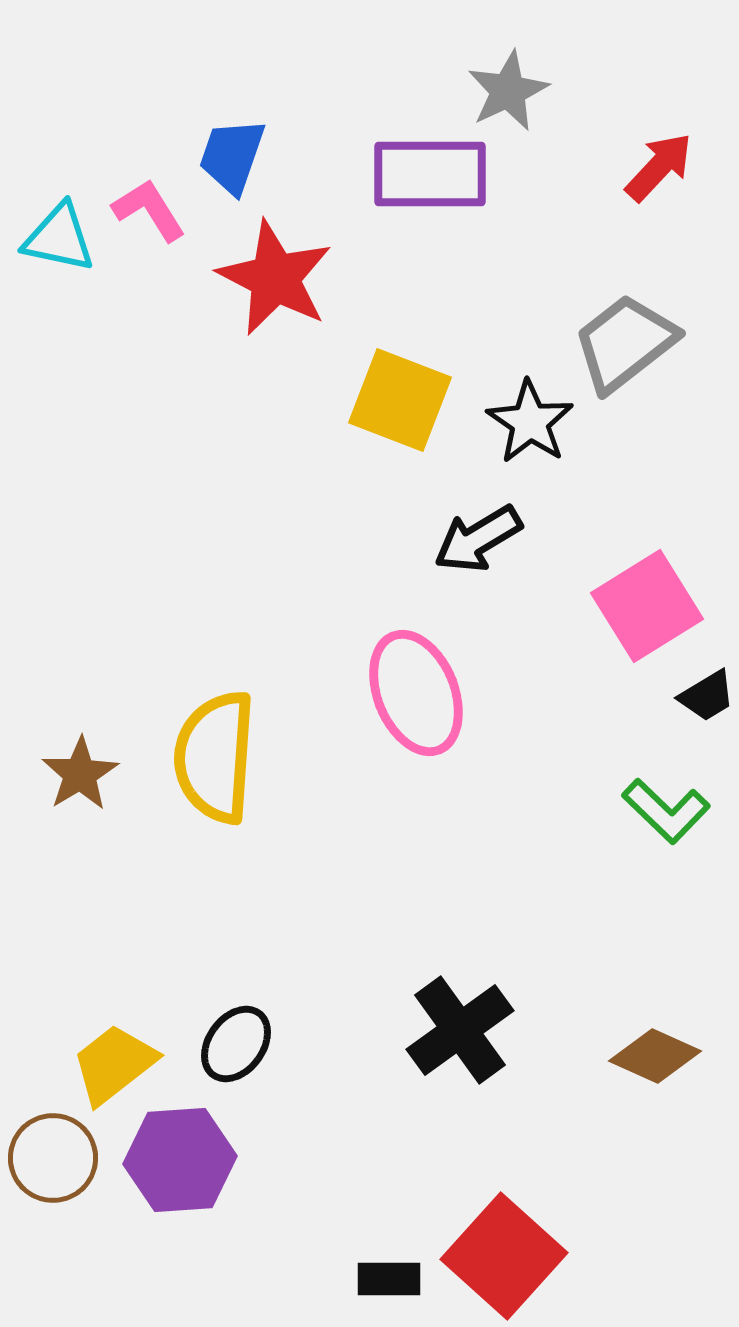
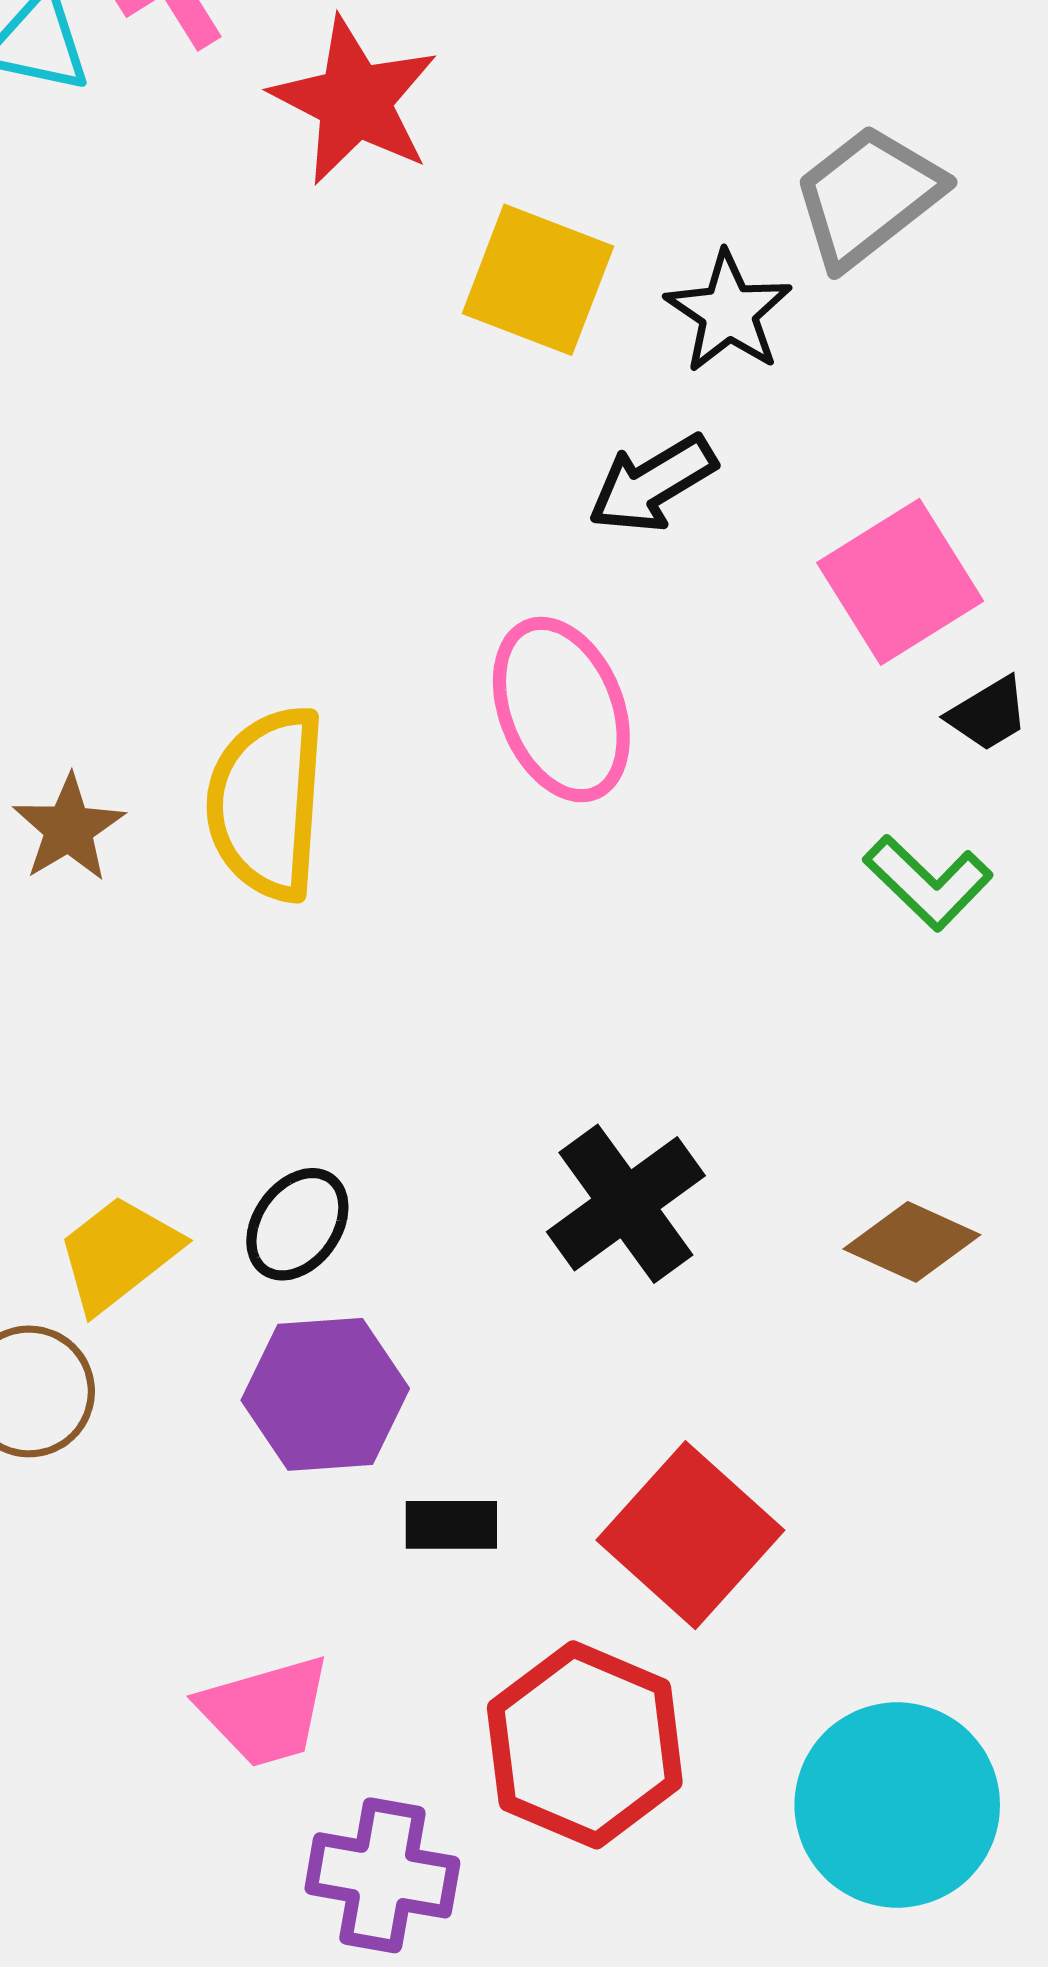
purple hexagon: (180, 1160) -> (325, 1394), moved
black rectangle: (389, 1279) -> (451, 1525), moved

